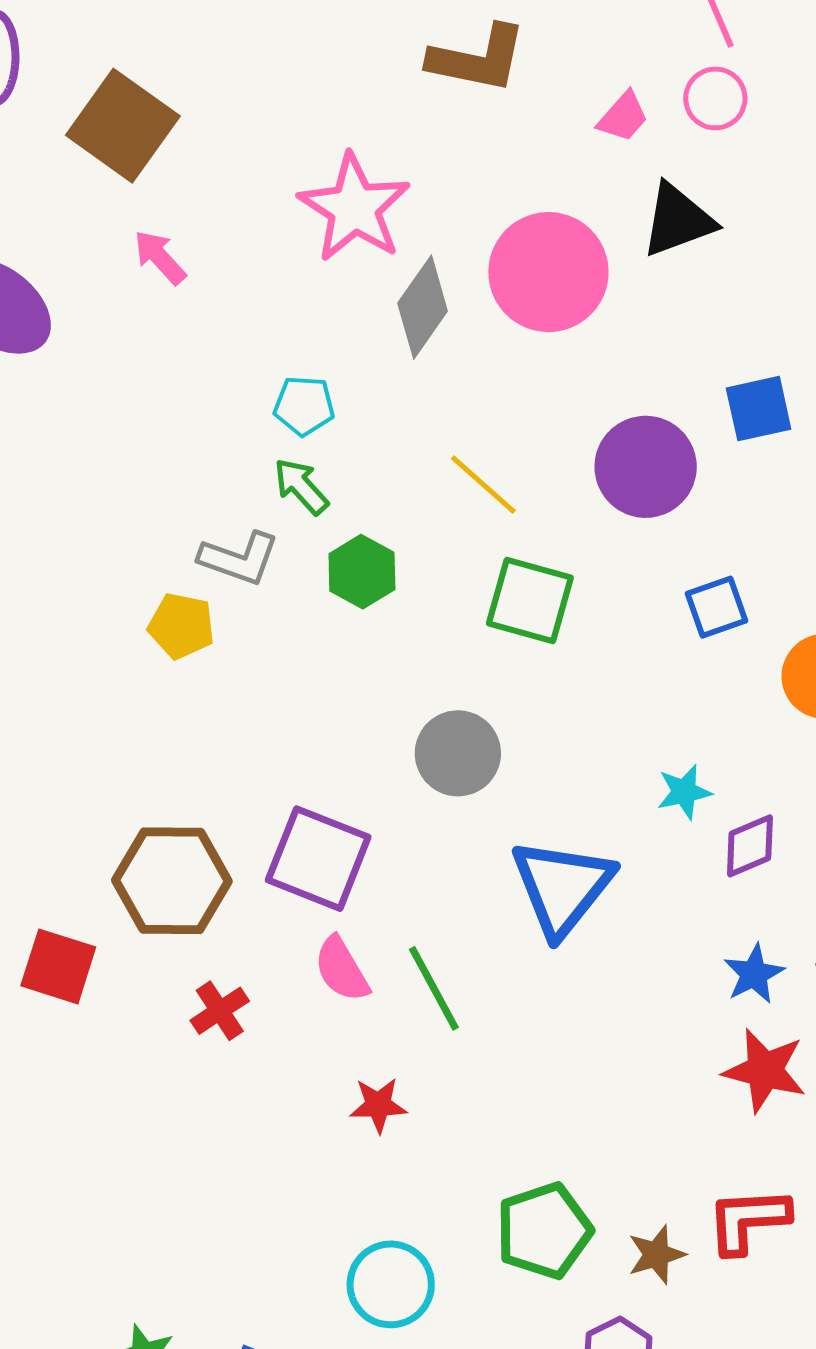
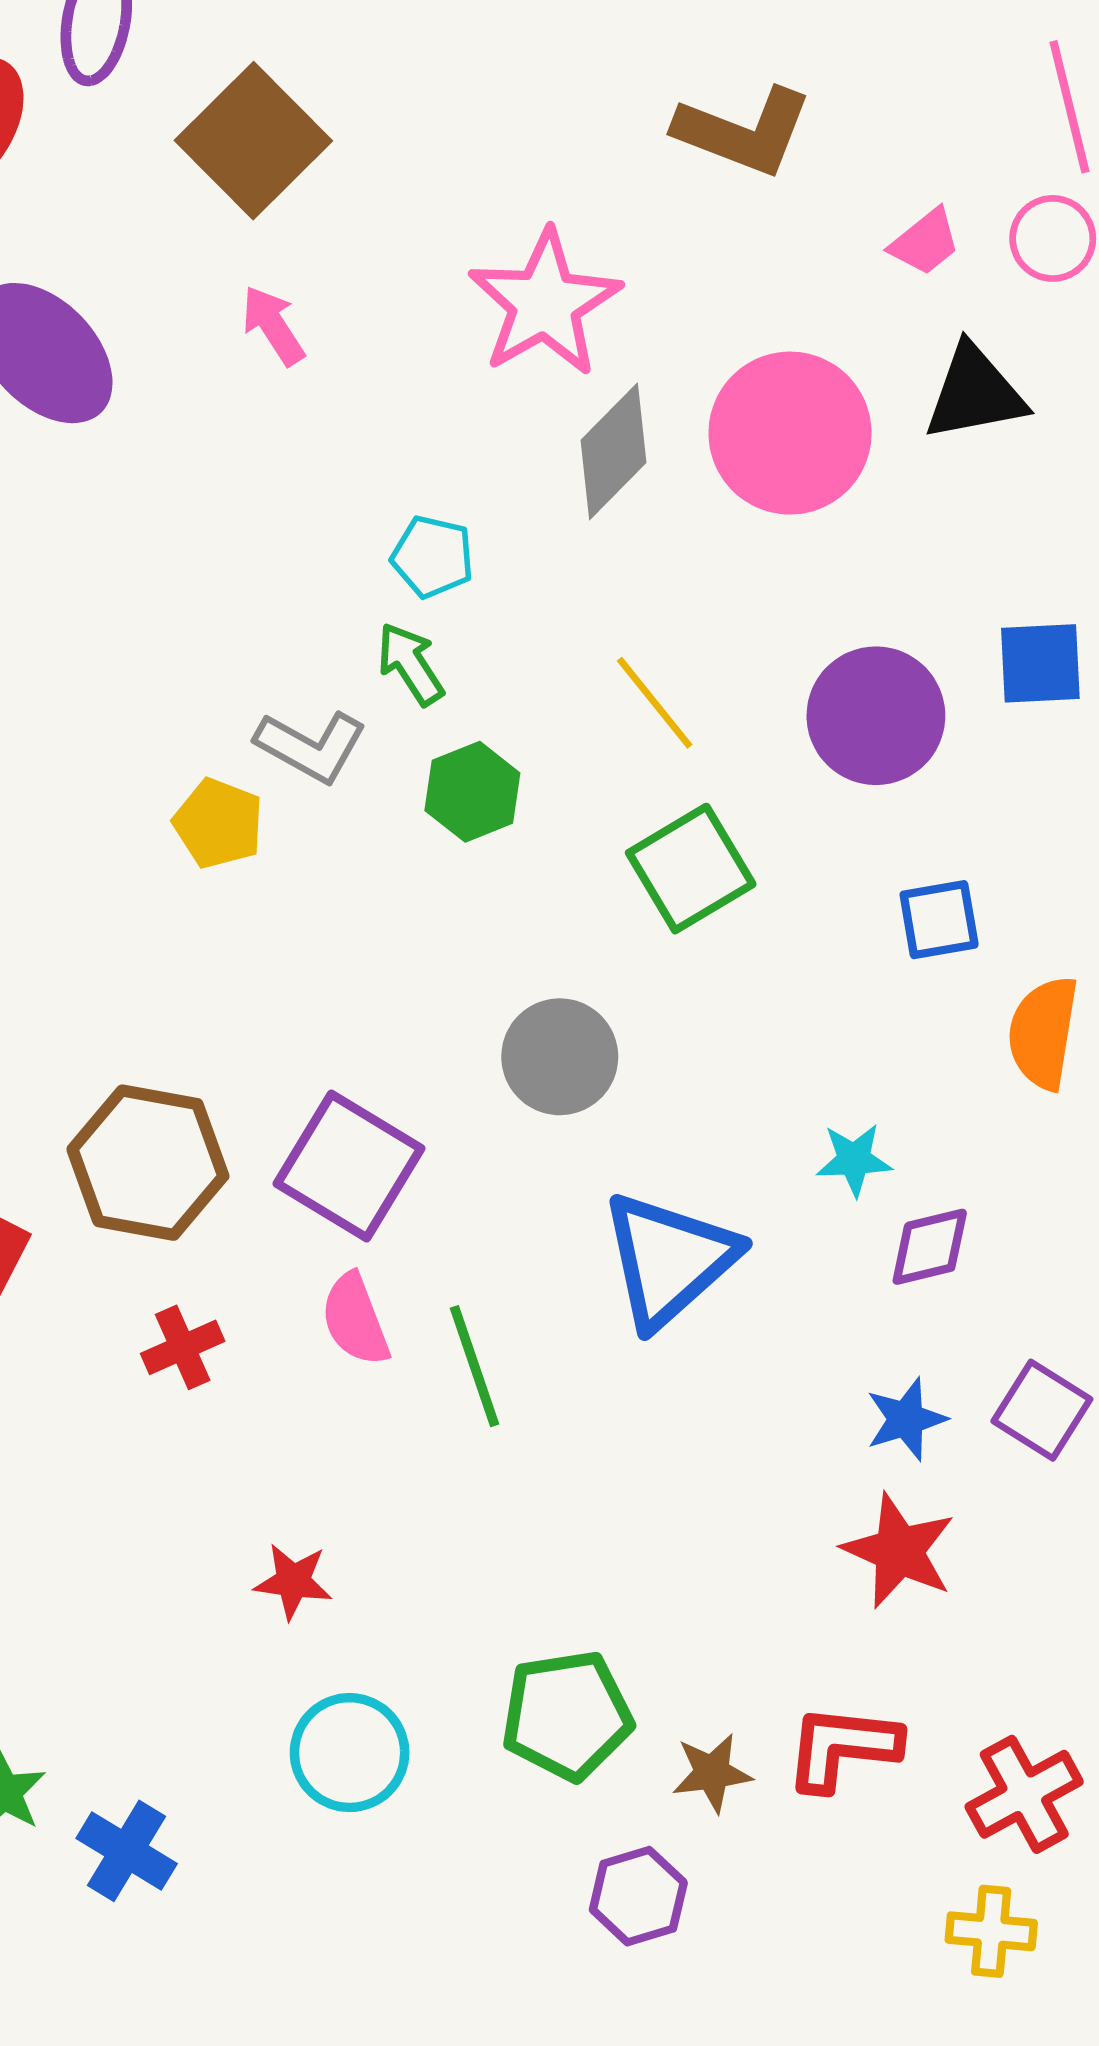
green square: (530, 601) -> (691, 869), turned 34
red star: (378, 1105) -> (293, 1581), moved

